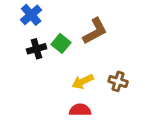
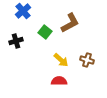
black cross: (36, 49) -> (16, 41), moved
yellow arrow: (83, 81) -> (61, 60), turned -112

